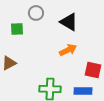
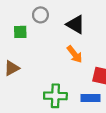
orange arrow: (68, 50) -> (75, 54), turned 78

